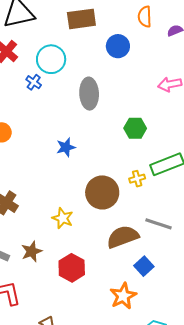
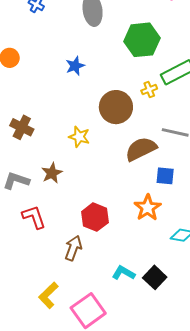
green hexagon: (135, 128) -> (142, 40), size x1.6
blue square: (144, 266) -> (165, 176), turned -36
red hexagon: (72, 268) -> (95, 217), moved

